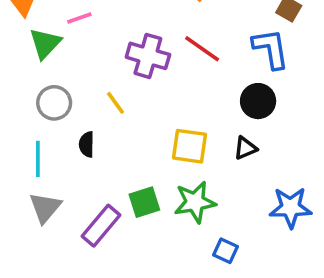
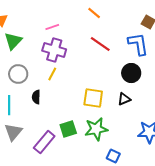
pink line: (79, 18) -> (52, 27), moved
purple cross: (148, 56) -> (54, 50), moved
yellow line: (115, 103) -> (52, 74), turned 64

